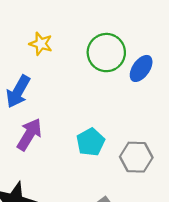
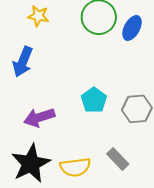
purple arrow: (29, 134) -> (39, 117), moved, turned -132

